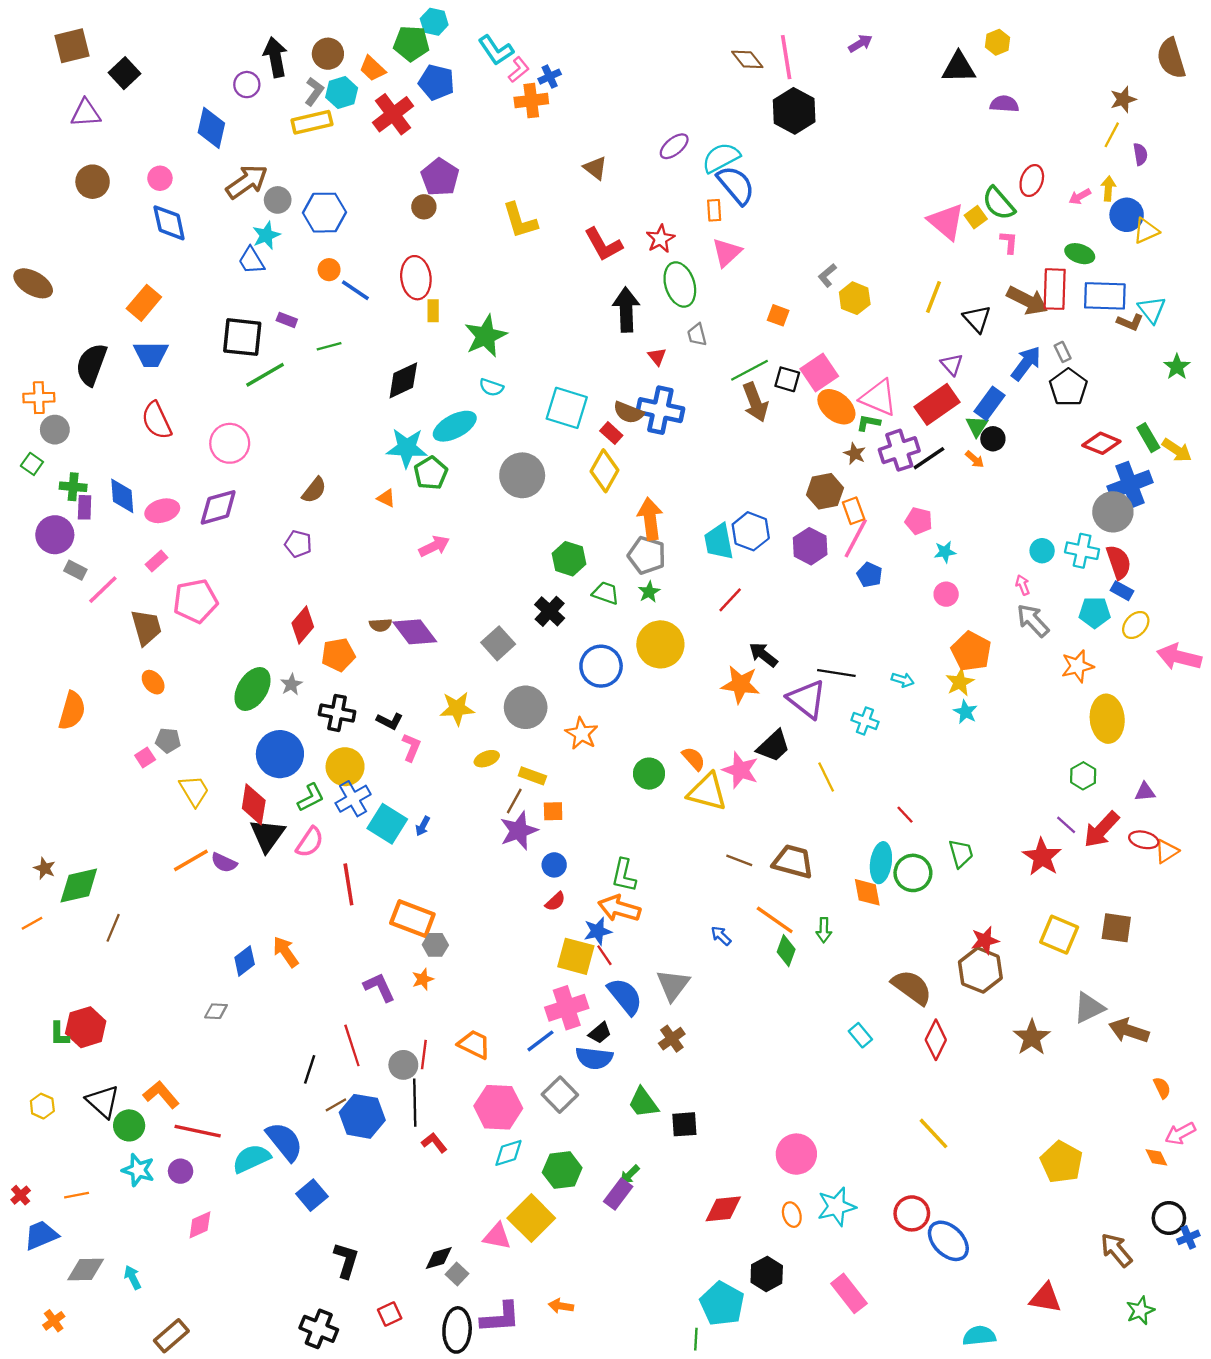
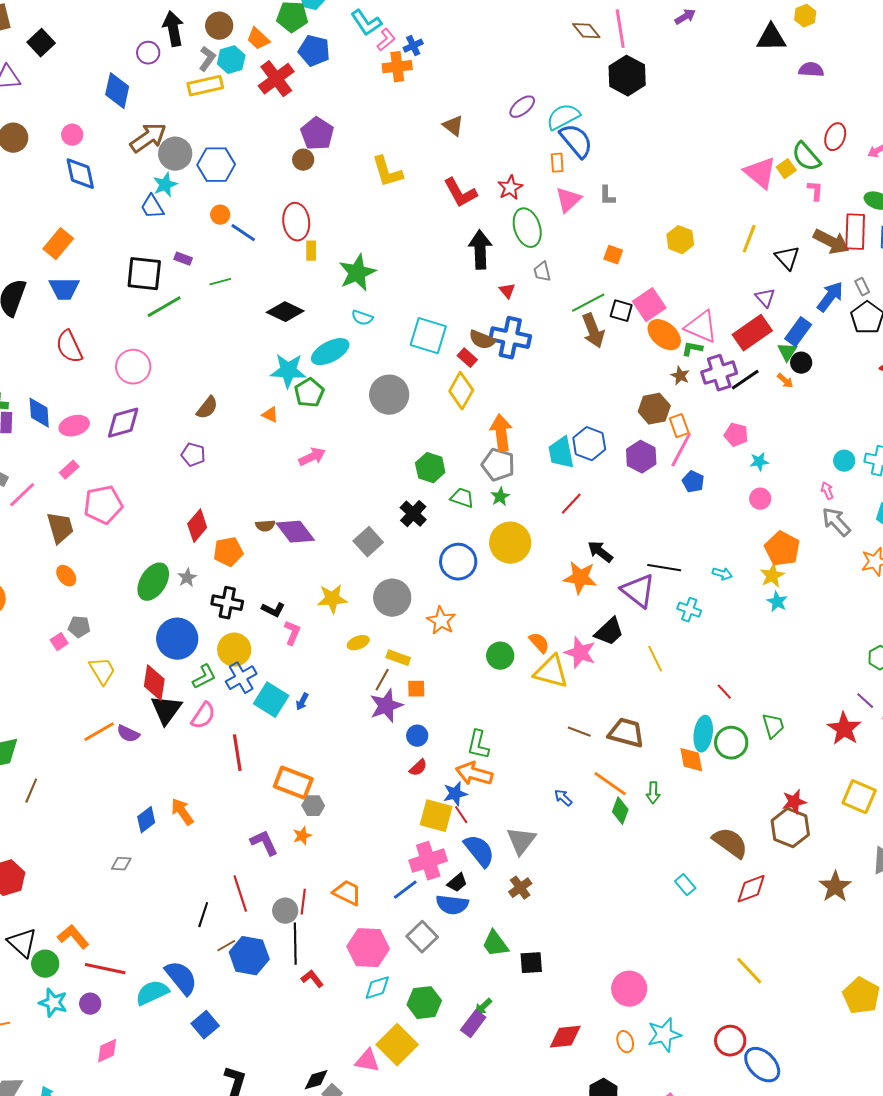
gray circle: (278, 200) -> (175, 154), size x1.4
gray L-shape: (827, 275) -> (607, 196), moved, turned -50
black diamond: (403, 380) -> (285, 312), turned 51
red diamond: (936, 1040) -> (751, 889), turned 44

